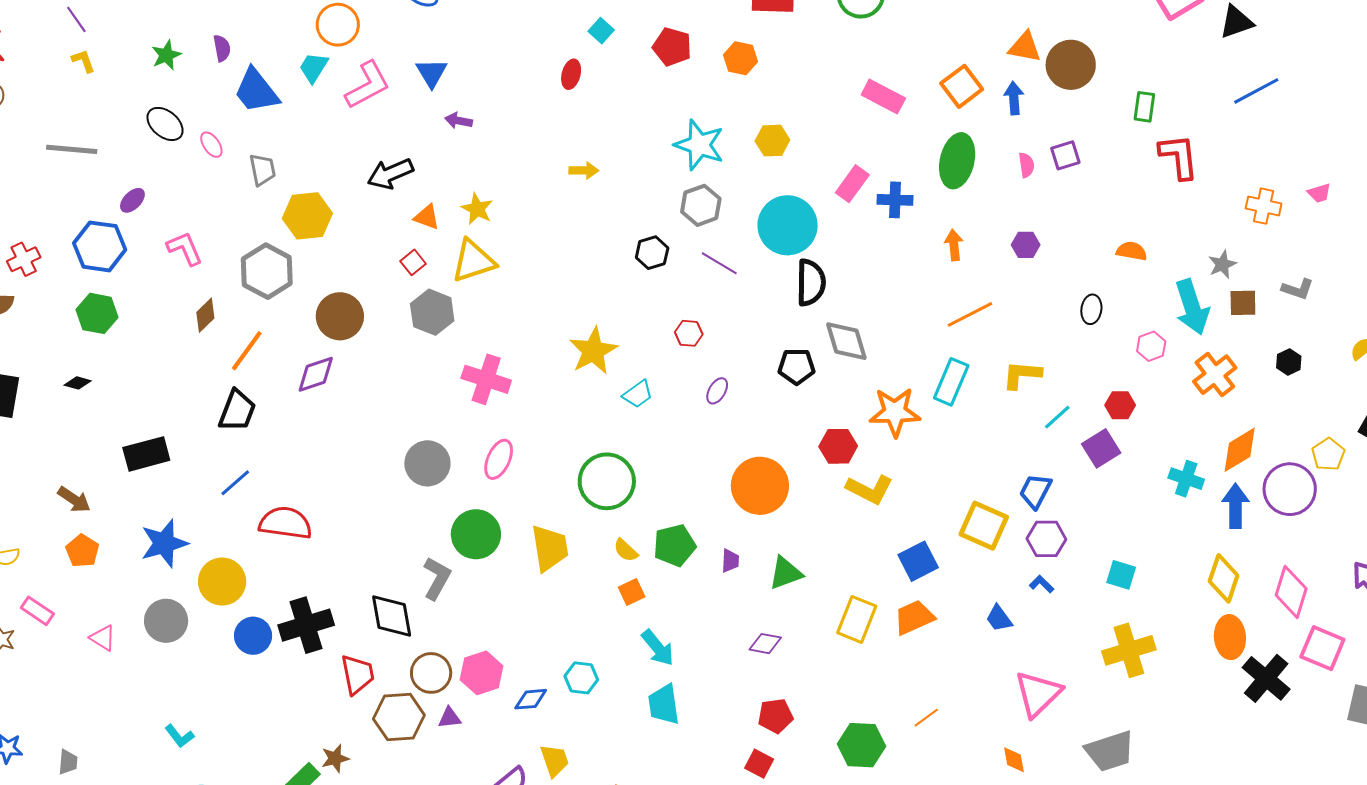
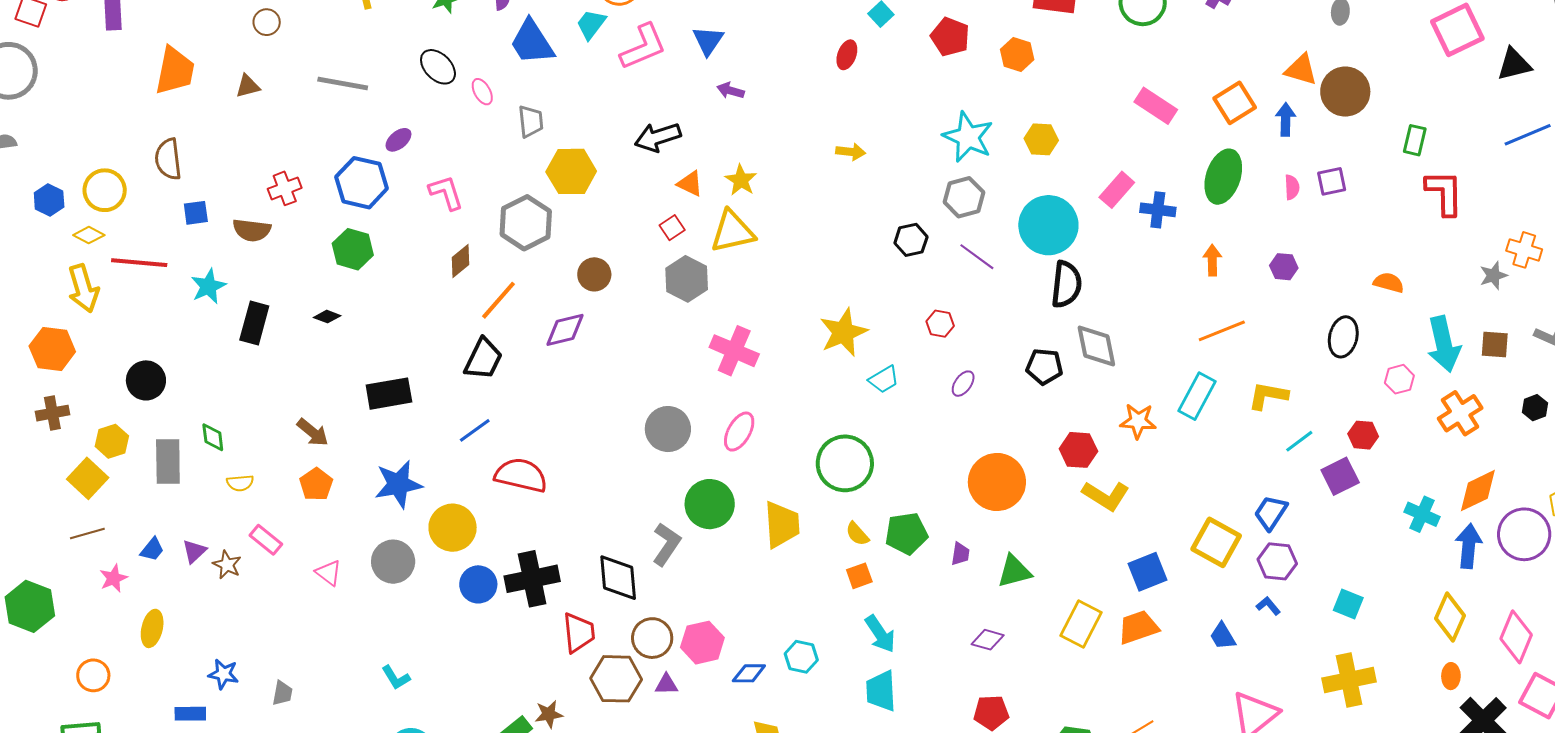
gray star: (1222, 264) -> (1493, 275), moved
black ellipse: (1091, 309) -> (1343, 337), size x1.4
brown circle: (340, 316) -> (594, 274), size x0.7
orange star: (895, 412) -> (1138, 421), size x0.7
orange ellipse: (1230, 637) -> (1451, 676), size x0.6

